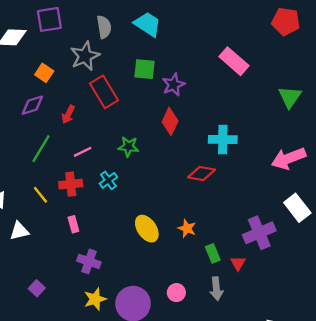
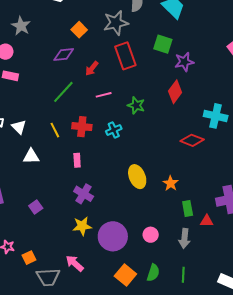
pink line: (83, 152) -> (104, 95), moved
red triangle: (238, 263) -> (207, 221), turned 48

